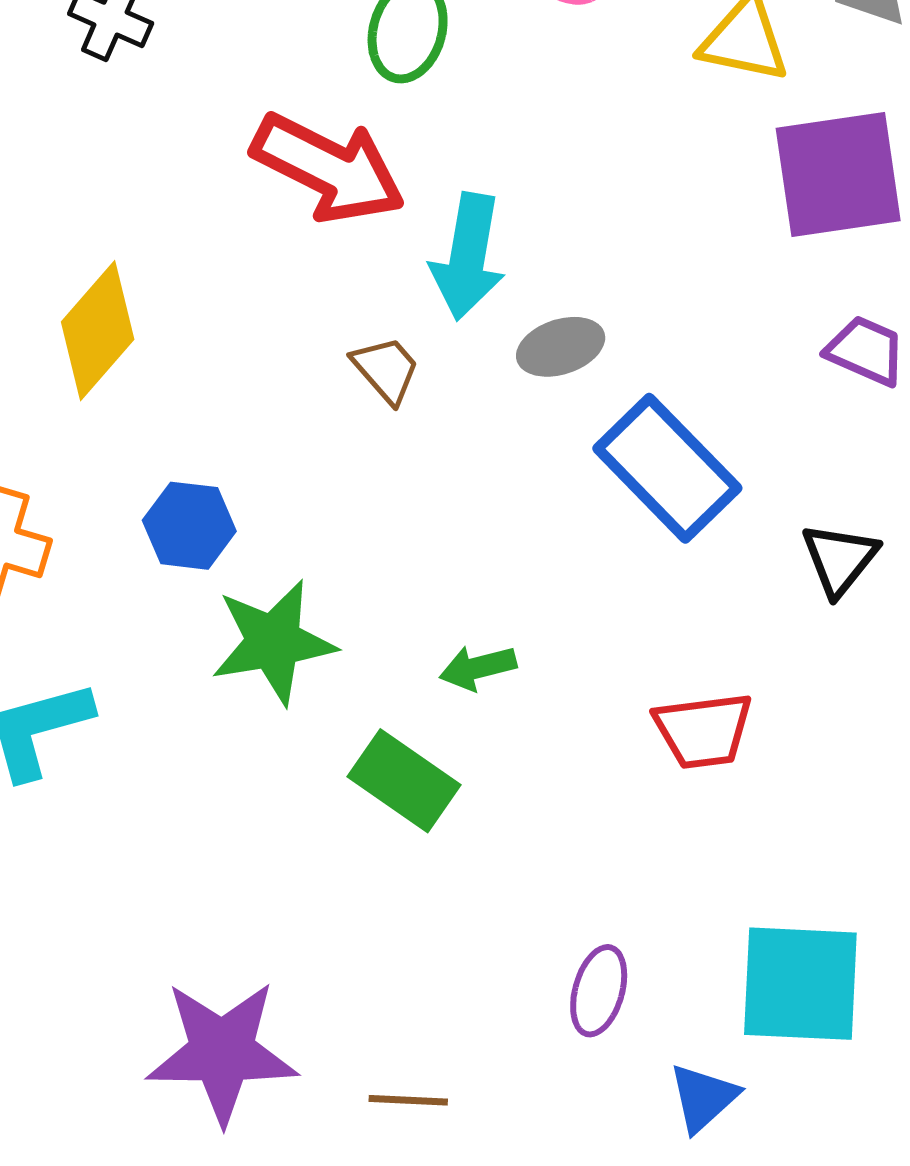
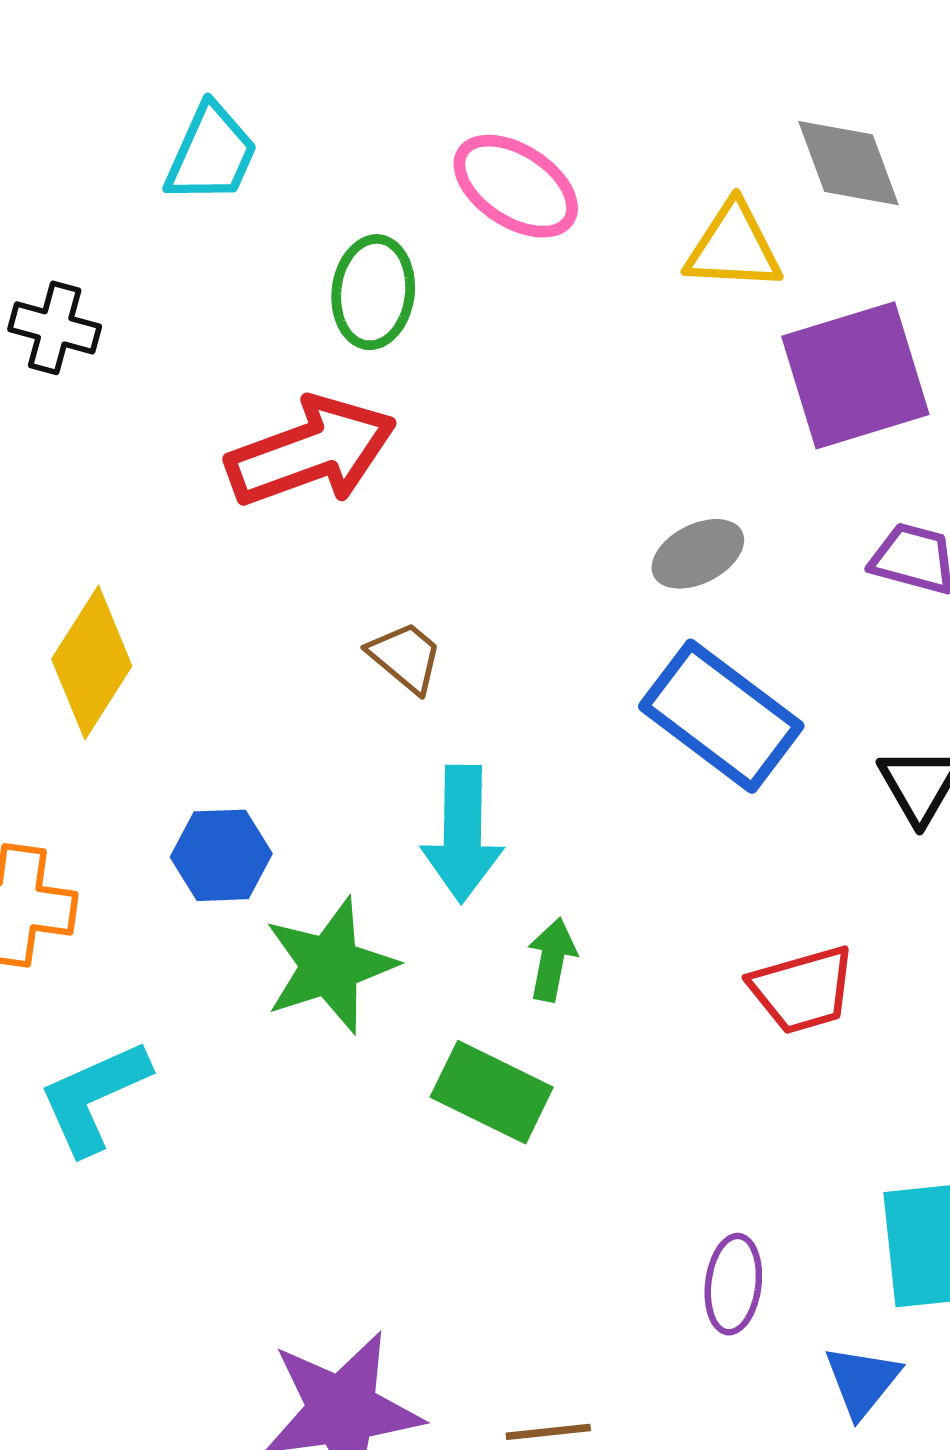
red arrow: (328, 168) -> (311, 452), turned -38
cyan arrow: (468, 257) -> (462, 834), moved
gray ellipse: (561, 347) -> (698, 554), moved
green arrow: (478, 668) -> (552, 960), turned 124

